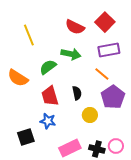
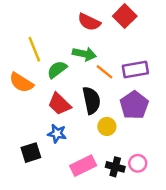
yellow line: (29, 35) -> (34, 49), moved
purple rectangle: (109, 50) -> (135, 69), moved
orange line: (102, 74) -> (105, 72), moved
black semicircle: (77, 93) -> (91, 100), size x1.6
red trapezoid: (50, 96) -> (59, 104), turned -30

